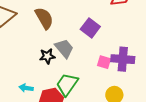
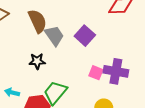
gray trapezoid: (64, 48) -> (54, 36), moved

